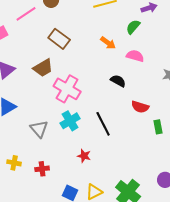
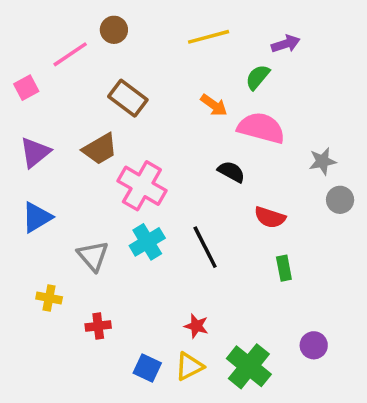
pink semicircle: (135, 56) -> (261, 128), size x1.5
green rectangle: (158, 127) -> (284, 268), moved
red star: (84, 156) -> (196, 326), moved
yellow cross: (14, 163) -> (49, 298), moved

